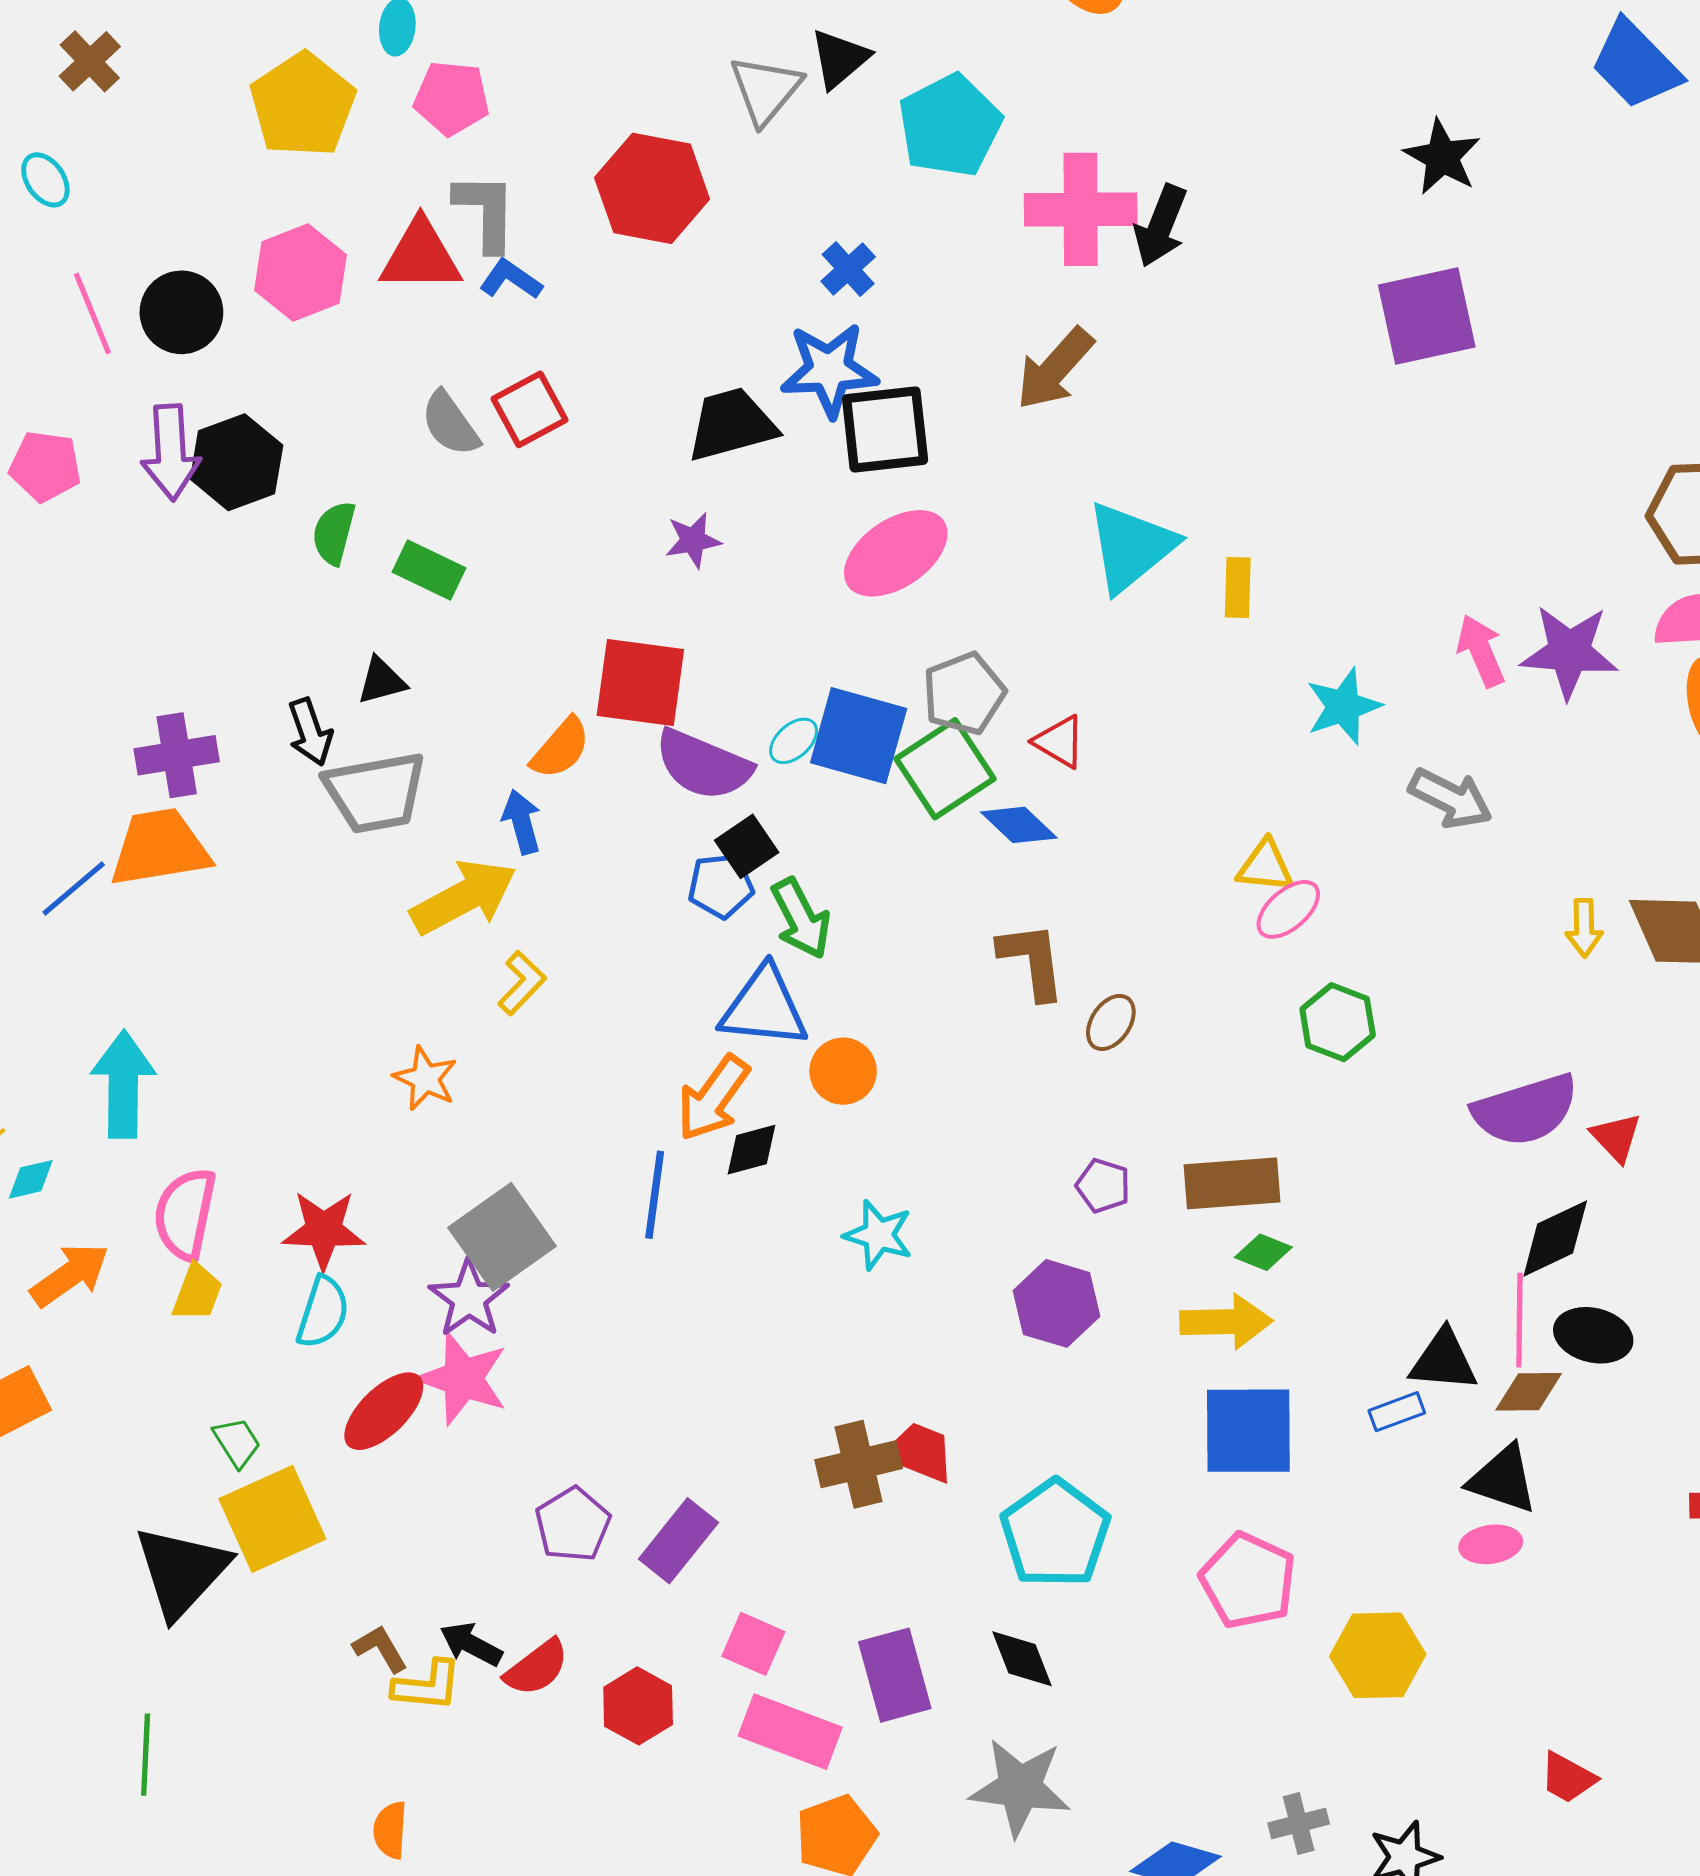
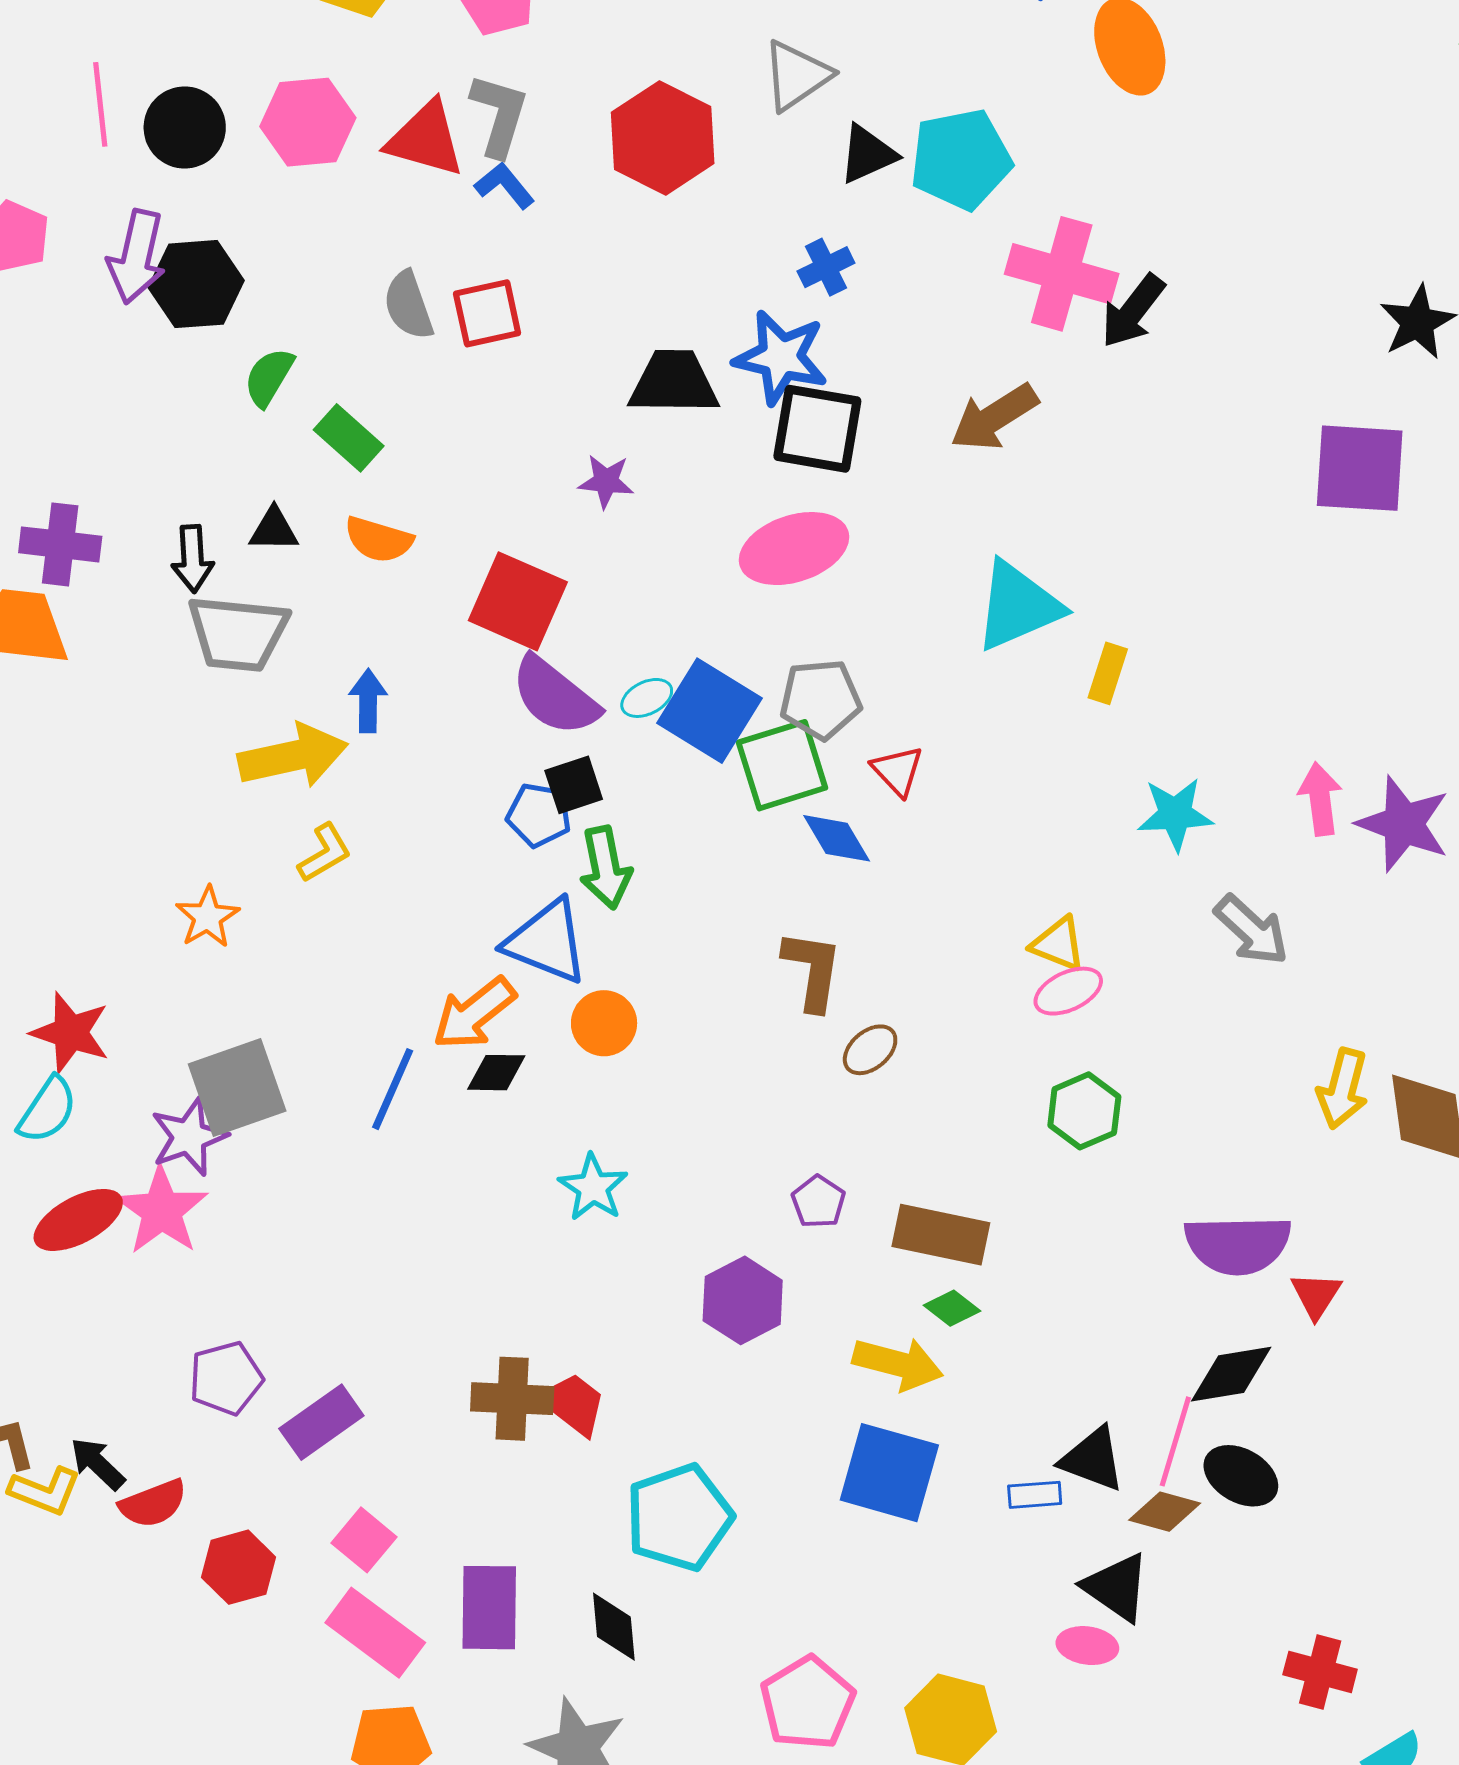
black triangle: (840, 59) -> (868, 154), moved
orange semicircle: (561, 748) -> (379, 540), moved, turned 50
yellow arrow: (1584, 928) -> (1343, 1089), size x1.4
pink pentagon: (1248, 1581) -> (808, 1703), moved

